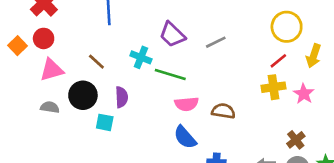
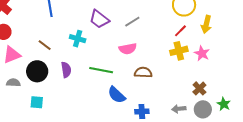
green line: (170, 74) -> (101, 70), moved
pink semicircle: (186, 104) -> (128, 49), moved
cyan square: (105, 122) -> (37, 102), moved

